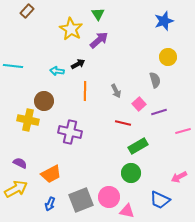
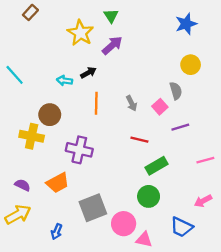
cyan line: (13, 66) -> (15, 75), turned 42
pink square: (139, 104) -> (160, 107), moved
pink line: (183, 131) -> (205, 160), moved
orange trapezoid: (51, 174) -> (58, 183), moved
gray square: (81, 200) -> (93, 208), moved

